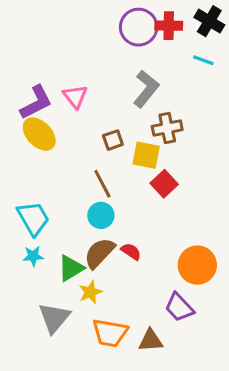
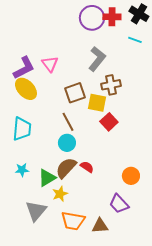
brown square: (113, 140) -> (75, 93), size x1.5
cyan trapezoid: (33, 218) -> (22, 129), moved, turned 35
orange circle: (197, 265) -> (131, 176), size x0.7

